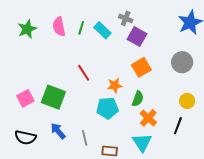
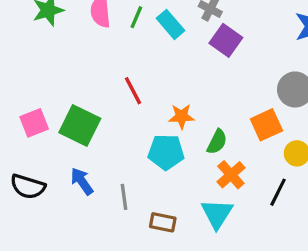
orange square: (141, 67) -> (266, 125), moved

